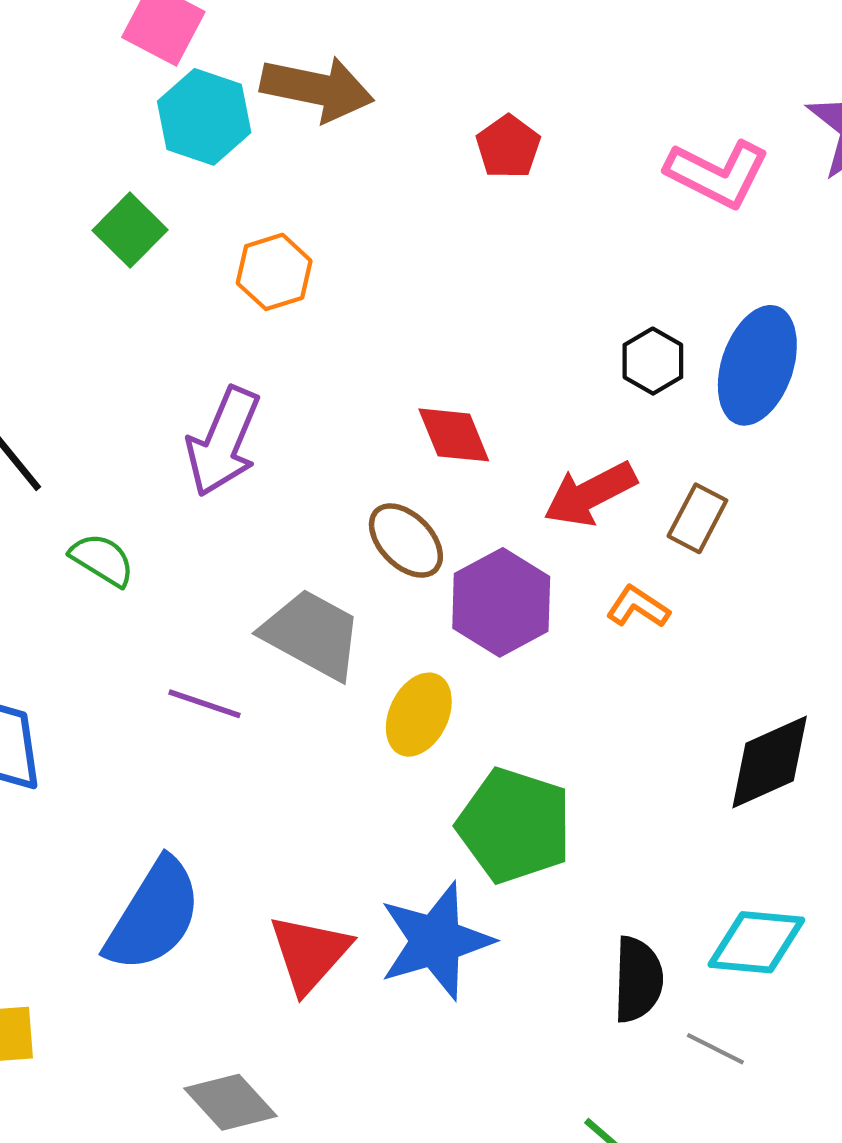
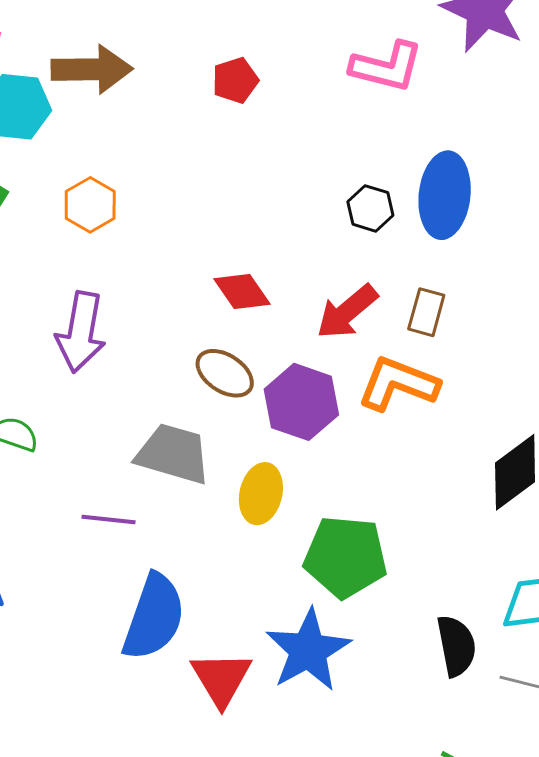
red pentagon: (508, 147) -> (235, 80), turned 30
orange L-shape: (638, 607) -> (398, 384), size x1.8
blue semicircle: (154, 915) -> (154, 617), moved

